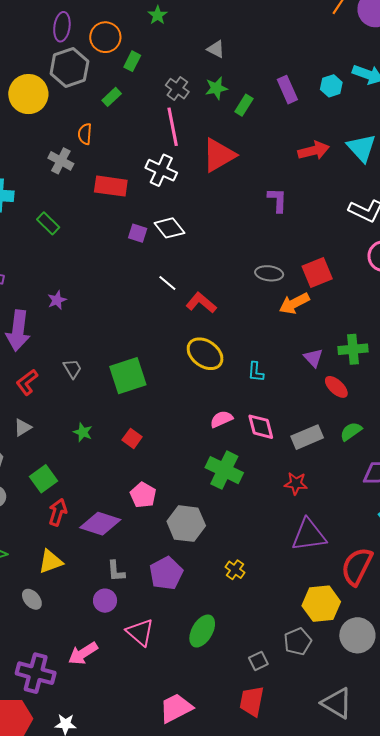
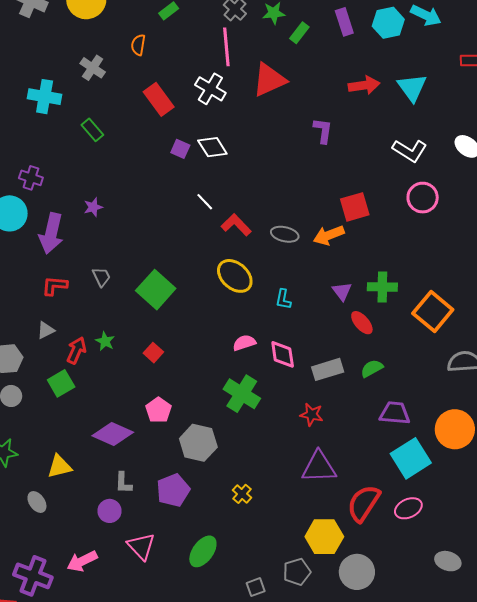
cyan hexagon: (331, 86) -> (388, 23), size x1.4
gray cross: (61, 161) -> (93, 68), moved
red rectangle: (111, 186) -> (159, 99), turned 40
gray ellipse: (269, 273) -> (285, 234), moved
green square: (128, 376) -> (156, 290), turned -36
red L-shape: (27, 382) -> (55, 286), turned 36
red arrow: (58, 512) -> (76, 350), moved

